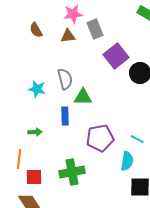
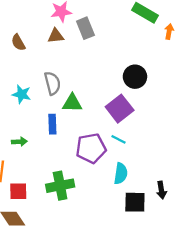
brown semicircle: (36, 30) -> (18, 43), moved
purple square: (116, 56) -> (120, 109), moved
cyan line: (137, 139) -> (118, 139), moved

